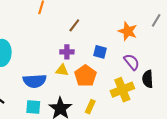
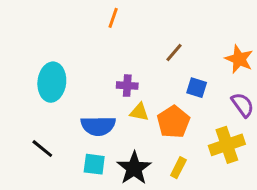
brown line: (74, 25) -> (174, 53), moved
purple cross: (67, 52) -> (127, 86), moved

